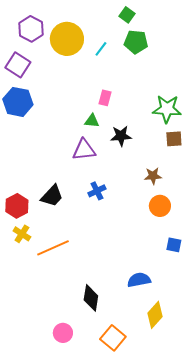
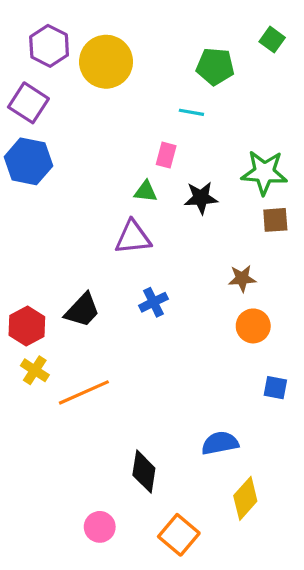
green square: (127, 15) -> (272, 40), moved
cyan line: (101, 49) -> (191, 112), moved, turned 63
black star: (121, 136) -> (201, 198), moved

